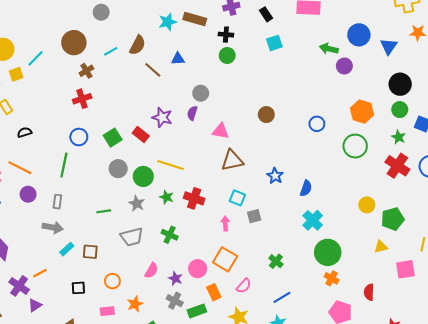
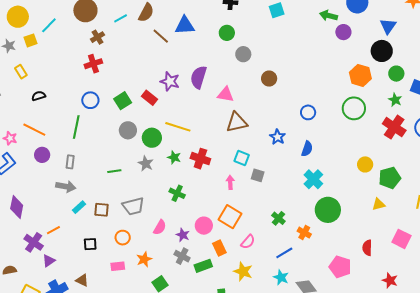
blue triangle: (389, 46) -> (388, 26), moved
green circle: (227, 55) -> (227, 33), moved
blue triangle: (178, 59) -> (185, 25), size x1.5
black circle: (400, 84) -> (382, 51), moved
gray circle: (201, 93) -> (243, 54), moved
purple semicircle: (192, 113) -> (199, 77), size x1.6
blue circle: (317, 124) -> (308, 112), moved
gray square: (254, 216) -> (258, 175), turned 32
gray trapezoid: (132, 237) -> (133, 206), moved
pink square: (405, 269) -> (401, 239), moved, turned 36
orange cross: (332, 278) -> (304, 233), moved

